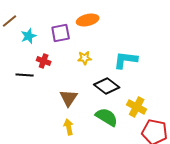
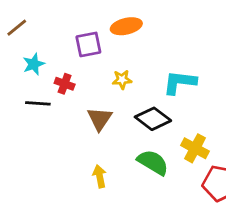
cyan star: (29, 36) -> (34, 64), moved
brown triangle: (69, 98) -> (100, 119), moved

